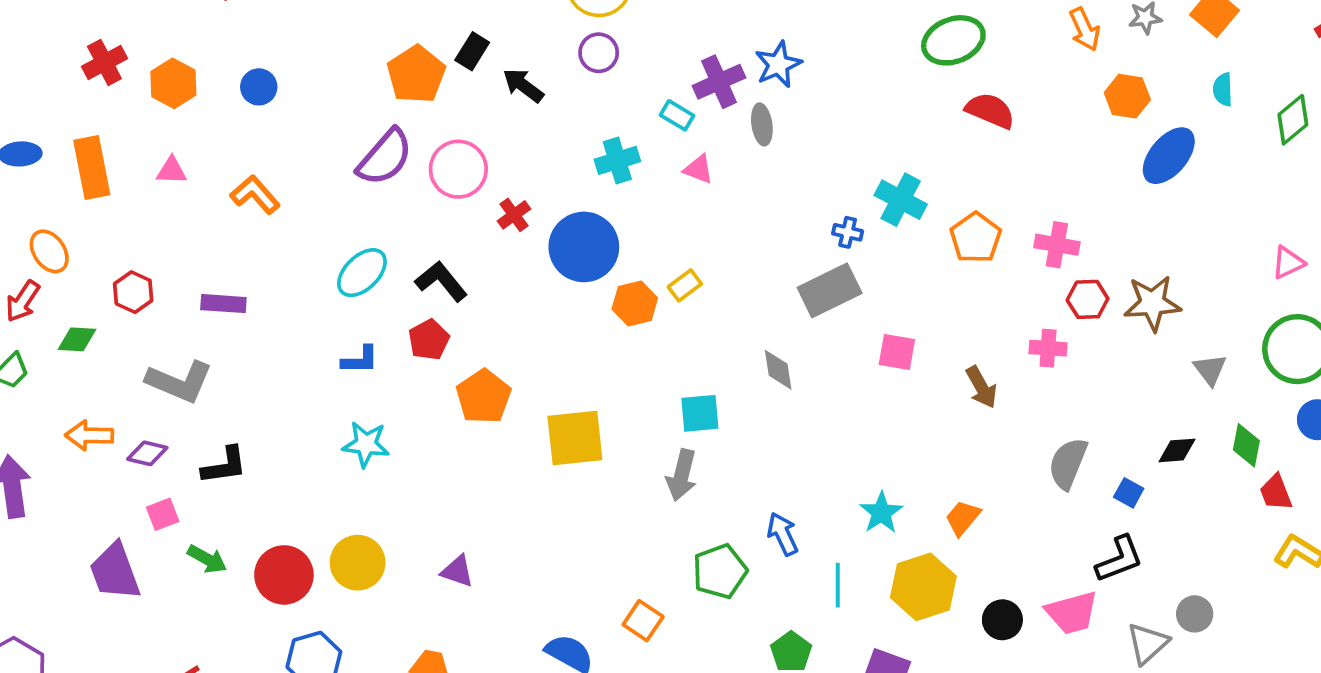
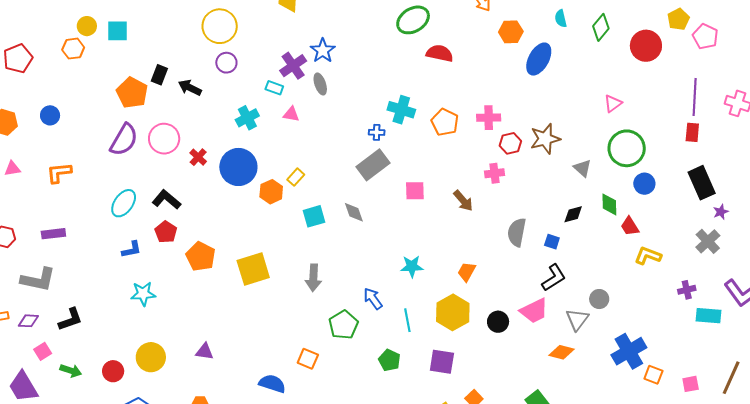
orange L-shape: (255, 195) -> (59, 173), turned -44
cyan square: (700, 413) -> (314, 216), moved
cyan star: (881, 513) -> (412, 266), moved, turned -30
red circle: (284, 575) -> (113, 371), size x0.7

